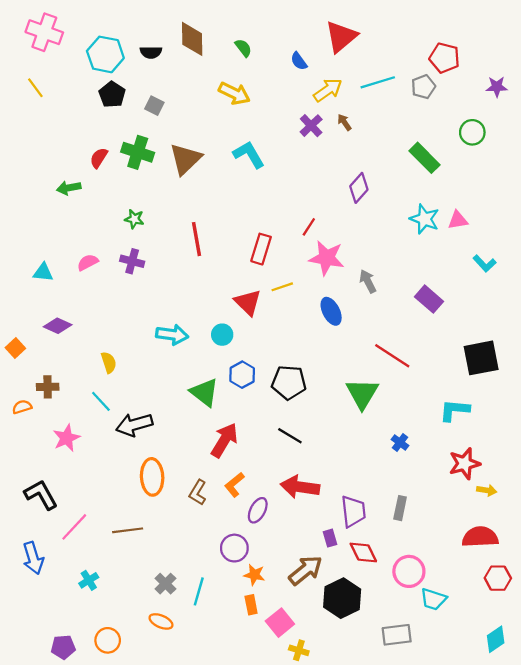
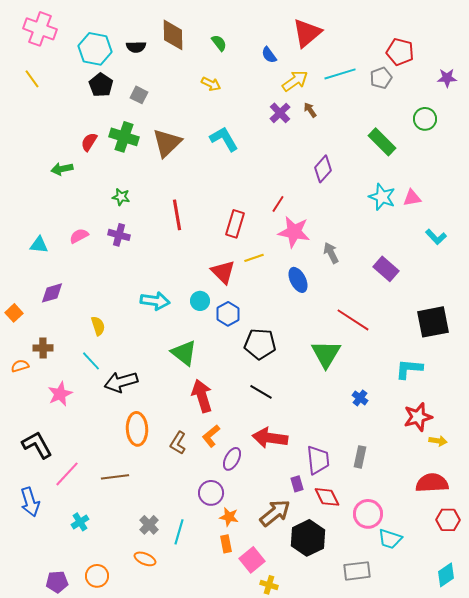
yellow arrow: (234, 93) -> (211, 84), size x0.7
purple diamond: (58, 326) -> (52, 293), turned -40
blue hexagon: (242, 375) -> (228, 314), moved
red arrow: (224, 440) -> (202, 396), turned -48

